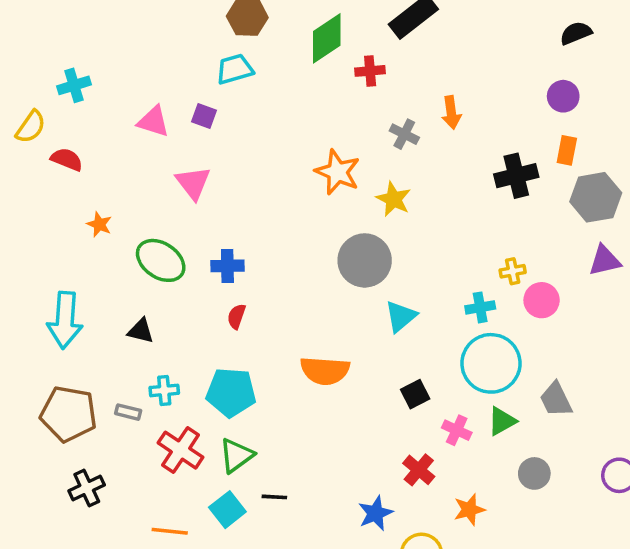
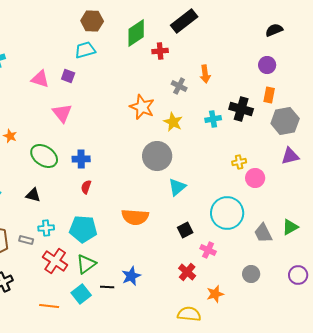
black cross: (516, 176) -> (241, 109), turned 30
cyan cross: (480, 307) -> (213, 119), moved
green triangle: (502, 421) -> (290, 227), moved
blue star: (375, 513) -> (131, 276), moved

